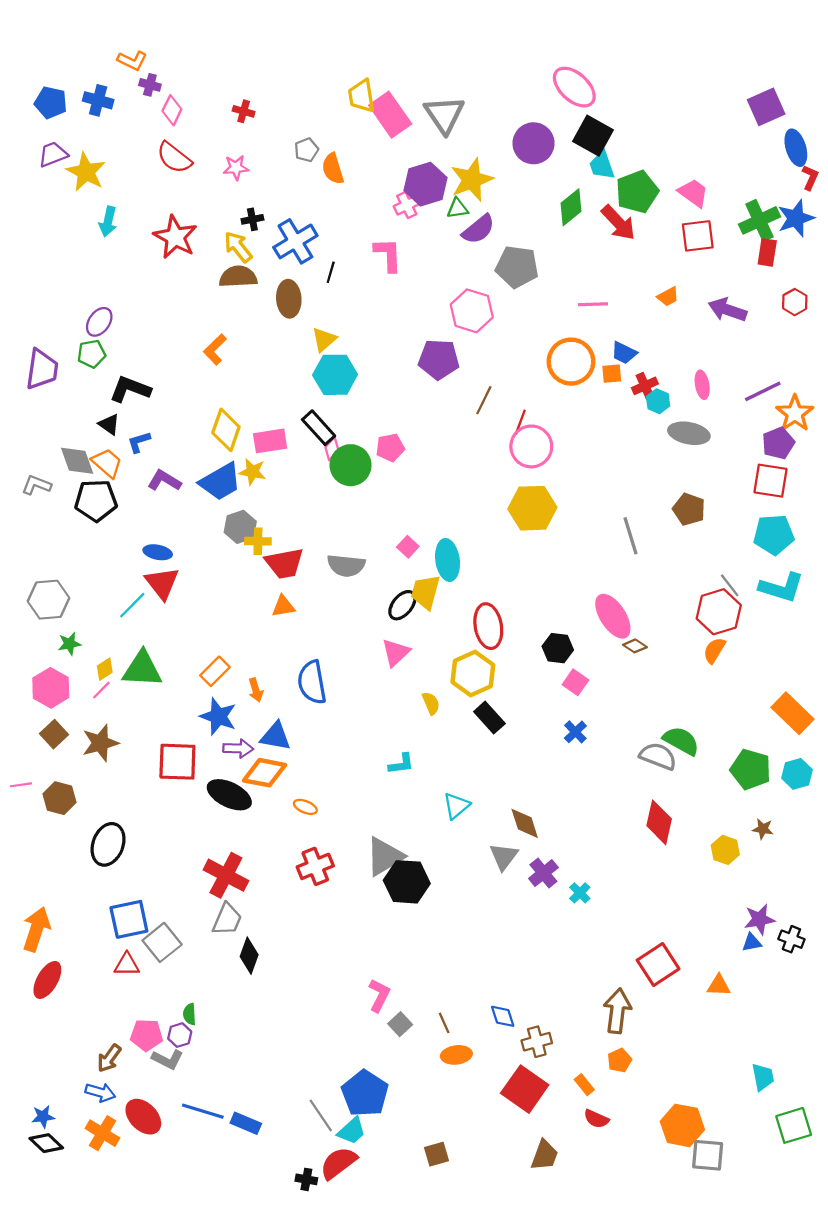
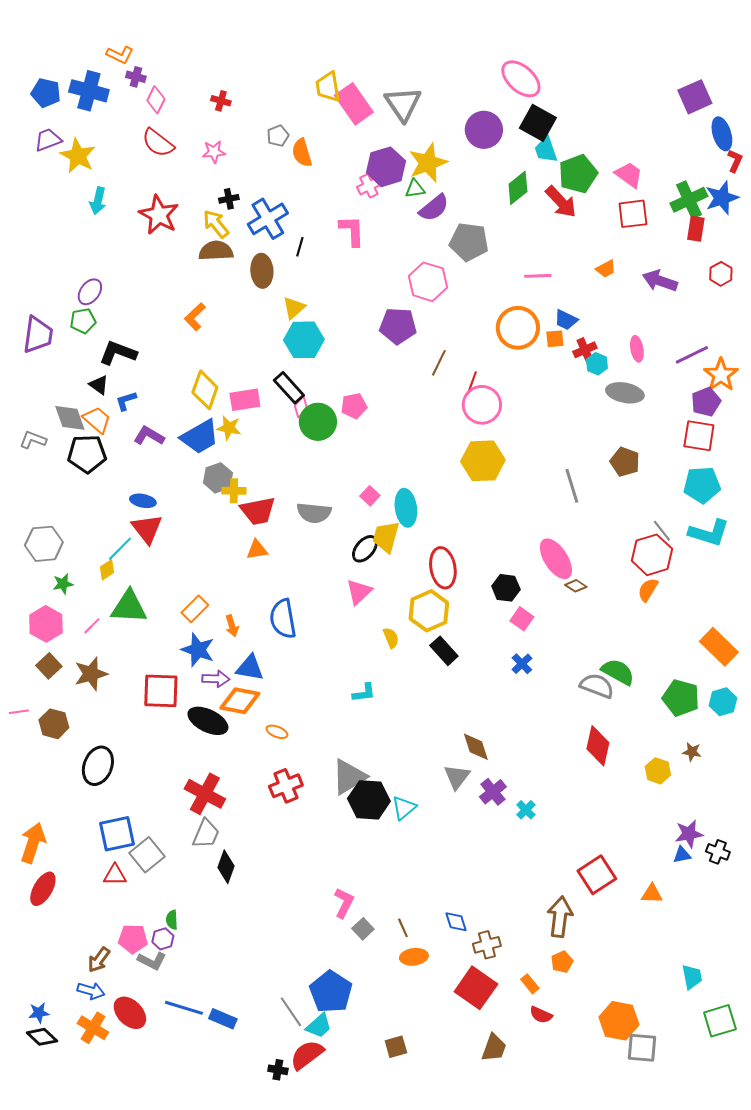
blue cross: (98, 100) -> (89, 91), size x1.4
yellow diamond: (105, 669) -> (107, 570), moved
cyan triangle: (456, 806) -> (404, 808), moved

